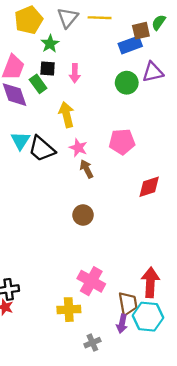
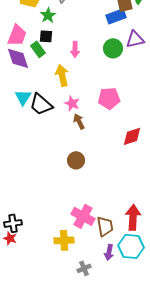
pink arrow: (75, 73) -> (75, 49), moved
brown trapezoid: (128, 304) -> (105, 226), moved

